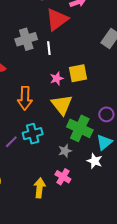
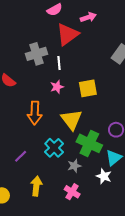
pink star: (57, 78) -> (57, 87), moved
cyan cross: (33, 134) -> (54, 148), moved, turned -30
yellow arrow: (40, 188) -> (36, 186), moved

